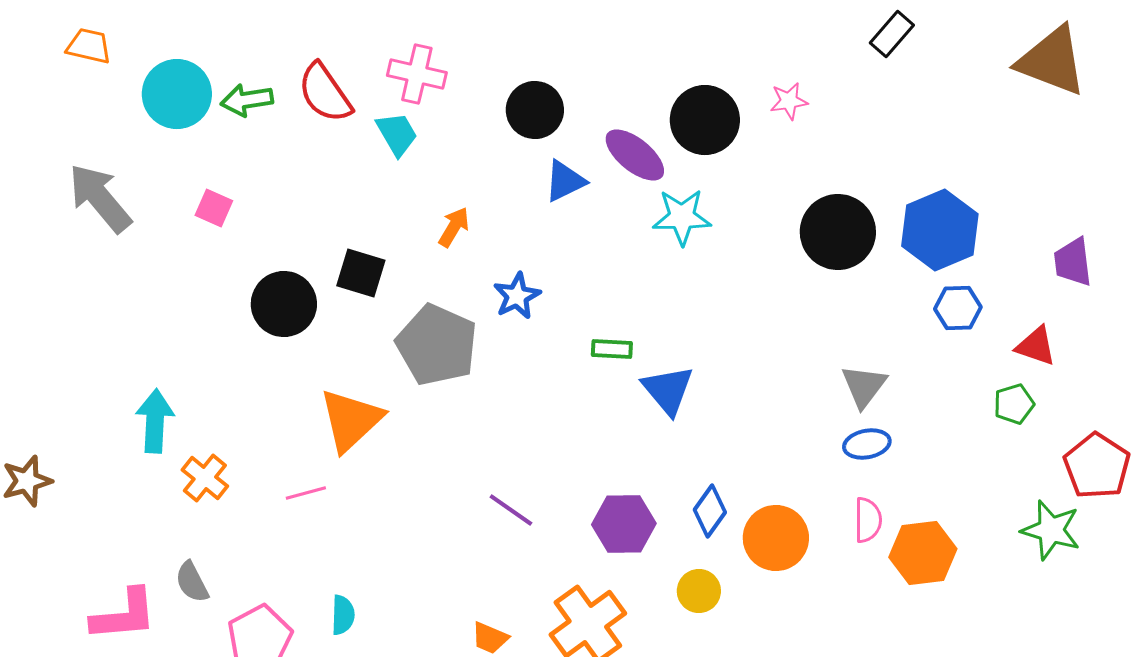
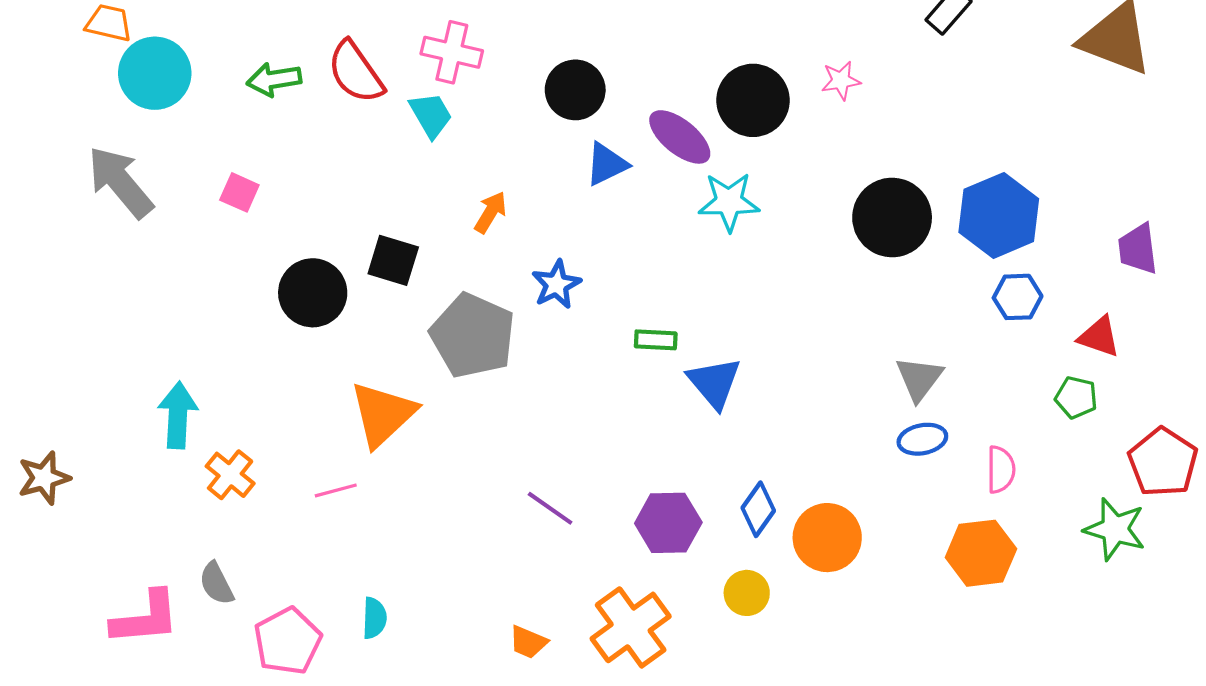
cyan circle: (177, 94) -> (155, 73), moved
green pentagon: (1014, 404) -> (1076, 397), turned 30
pink semicircle: (868, 520) -> (1001, 470), moved

